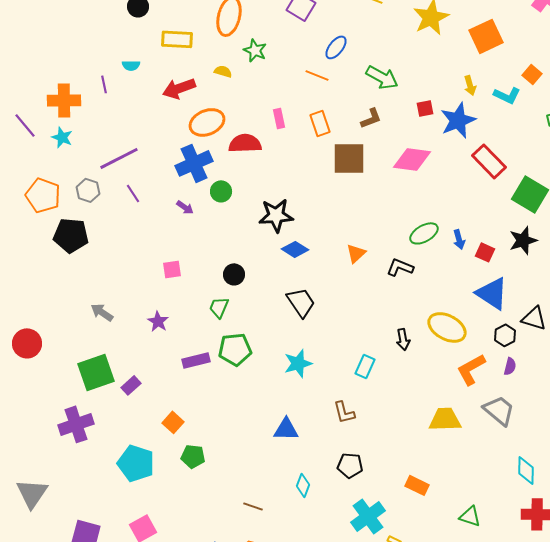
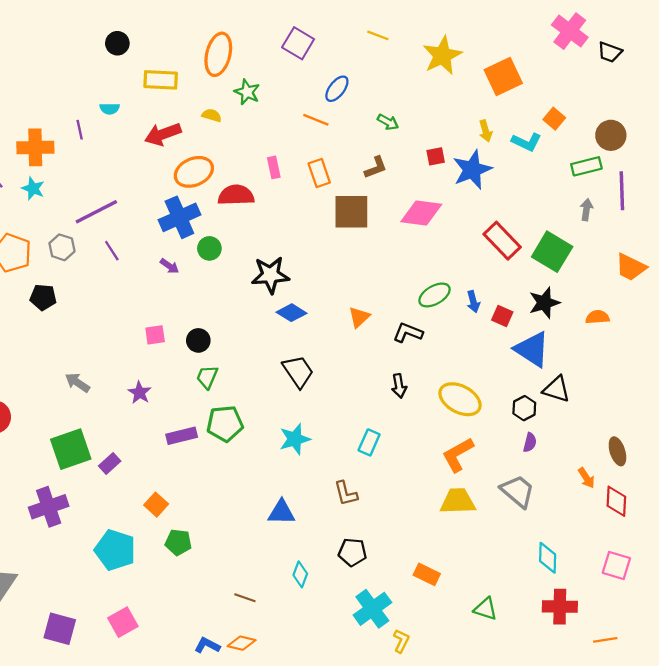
green arrow: (382, 77) -> (388, 122), size x0.6
red rectangle: (489, 161) -> (502, 241), moved
black pentagon: (71, 235) -> (43, 297), size x0.7
black circle: (234, 274) -> (198, 340), moved
blue triangle: (492, 293) -> (532, 349), moved
black arrow: (403, 339) -> (399, 386), moved
orange L-shape: (471, 369) -> (458, 455), moved

